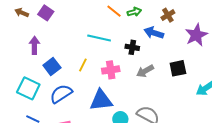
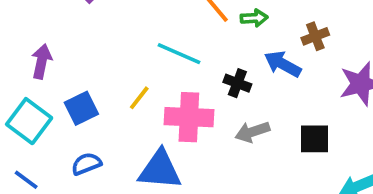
purple arrow: (34, 45) -> (42, 61), moved
blue square: (52, 67) -> (81, 108), moved
pink cross: (111, 70) -> (189, 117), size x1.4
blue semicircle: (61, 94) -> (86, 164), moved, size x0.7

